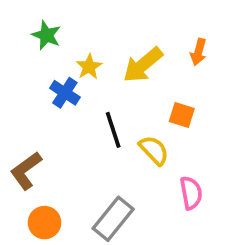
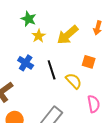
green star: (46, 35) -> (29, 19), moved
blue cross: (65, 93) -> (26, 63), moved

